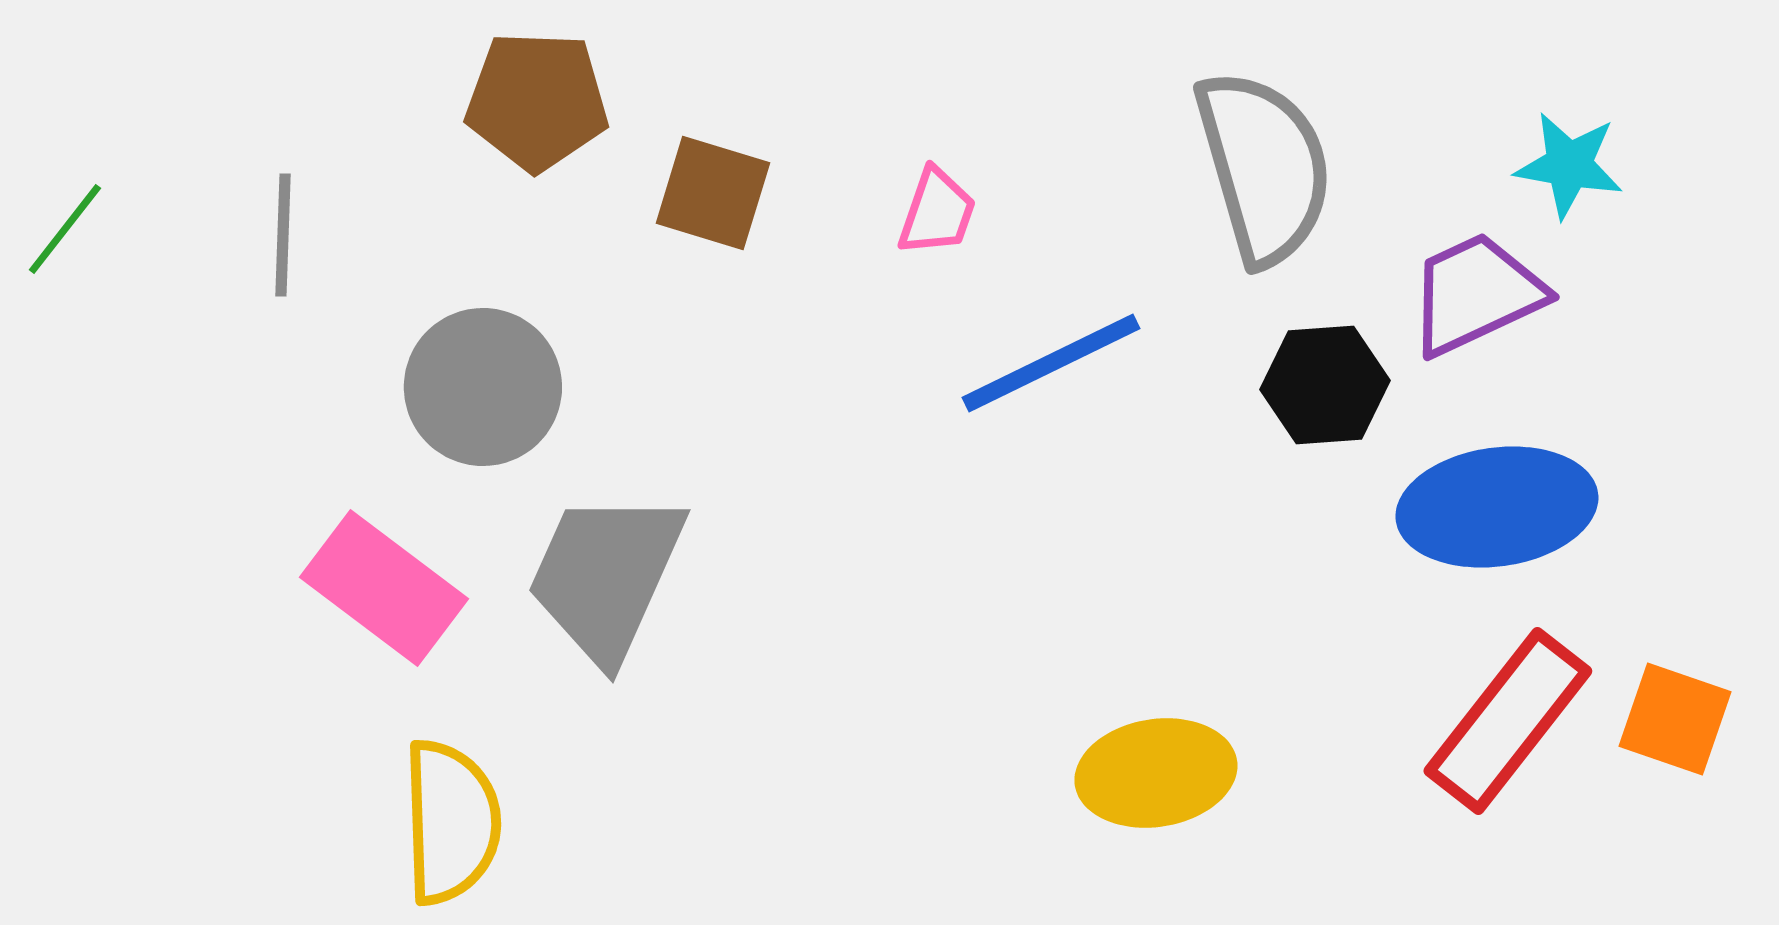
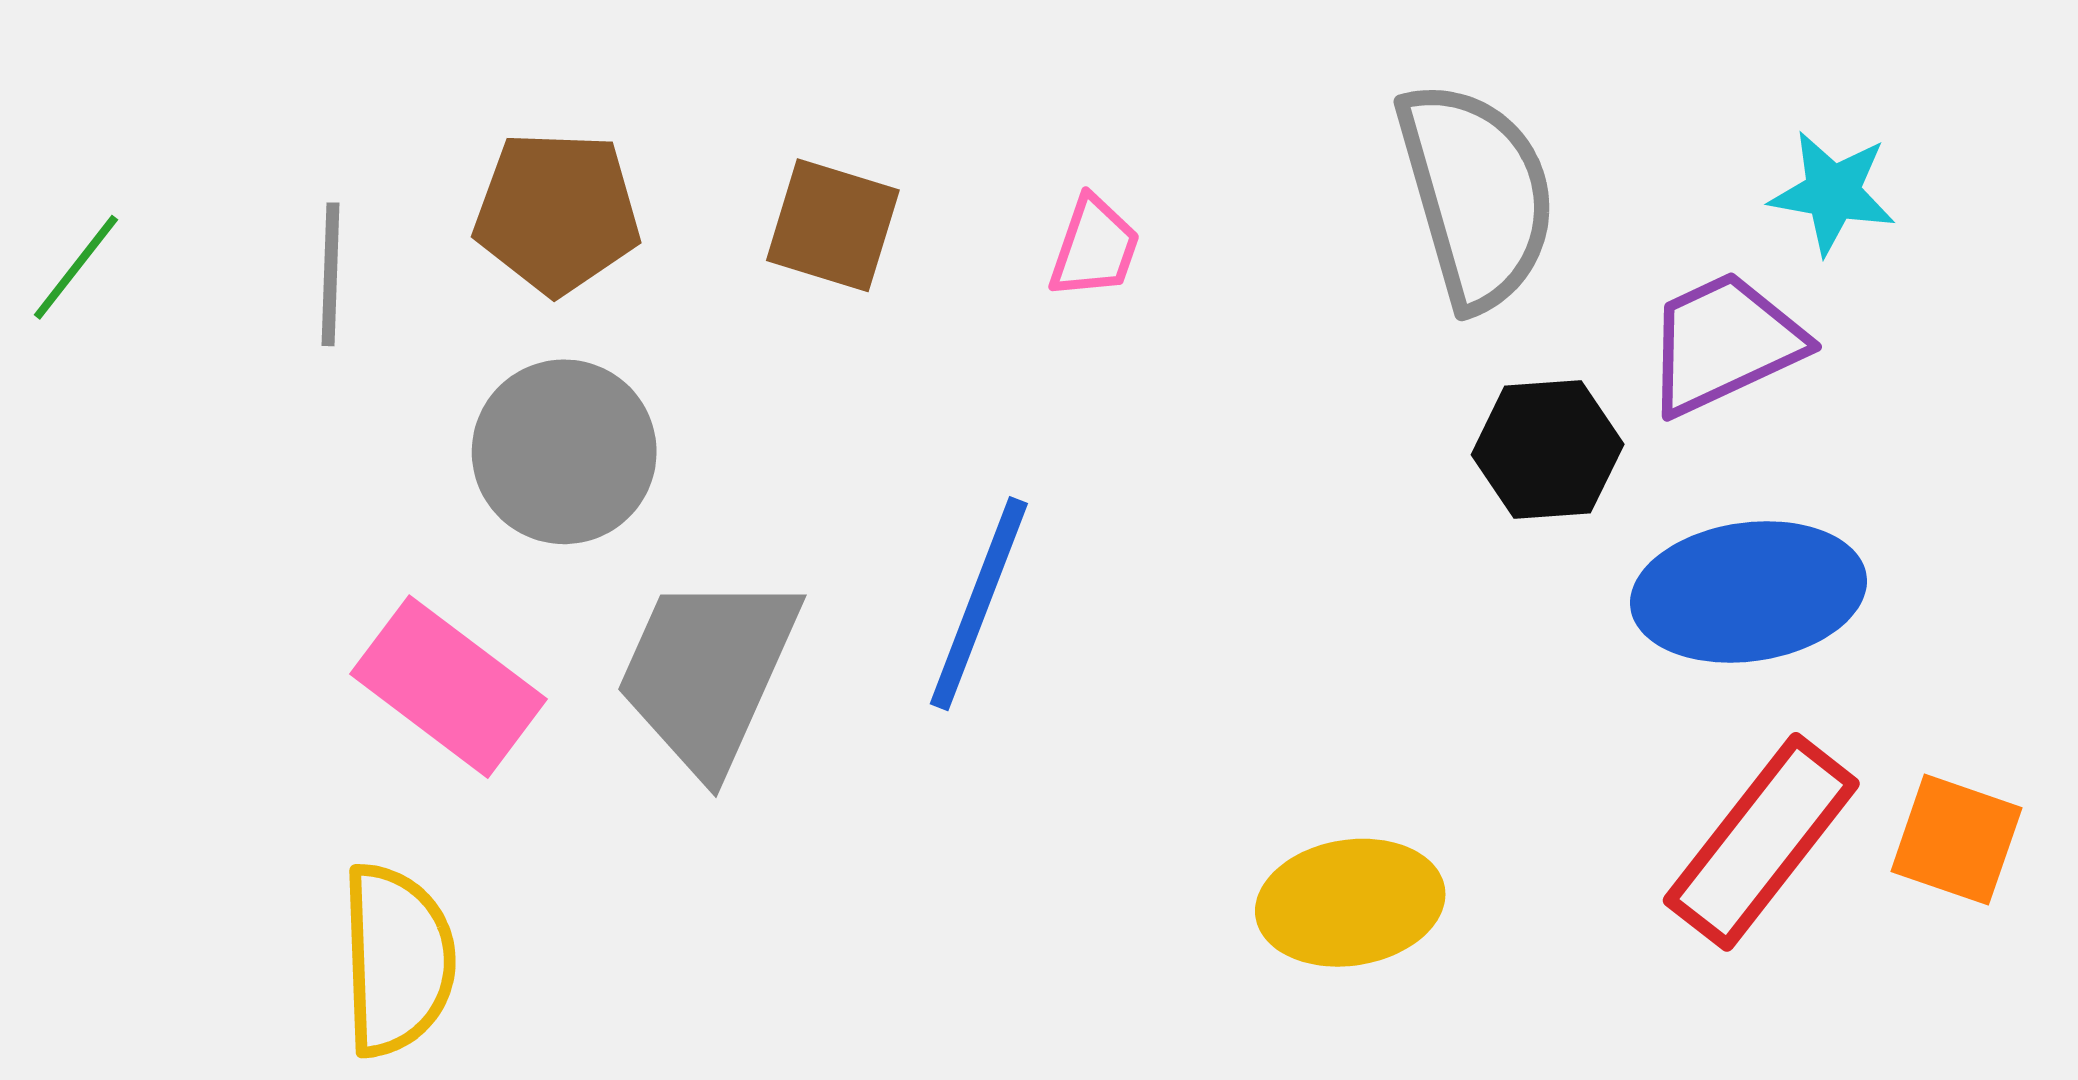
brown pentagon: (537, 101) -> (557, 212), moved
blue line: (1051, 363) -> (979, 604), moved, turned -43
yellow semicircle: (451, 822) -> (397, 960), moved

